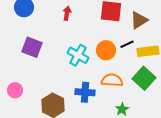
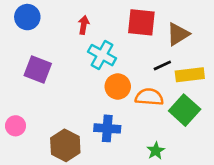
orange circle: (106, 50) -> (118, 86), moved
cyan cross: (78, 55) -> (102, 55), moved
orange semicircle: (112, 80) -> (149, 97), moved

